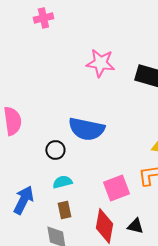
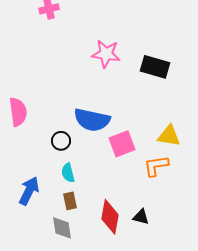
cyan semicircle: (62, 182) -> (68, 173), turned -90
pink square: (116, 188) -> (122, 144), moved

